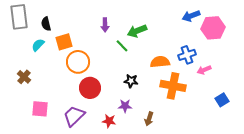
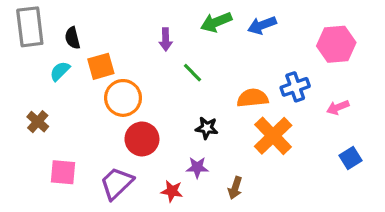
blue arrow: (191, 16) -> (262, 25), moved
green arrow: (137, 31) -> (216, 22), moved
pink arrow: (204, 70) -> (338, 107), moved
orange cross: (173, 86) -> (273, 136), turned 35

